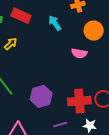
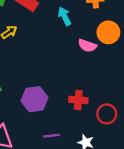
pink semicircle: (79, 53) -> (87, 46), moved
red cross: (79, 101) -> (78, 100), moved, size x0.7

